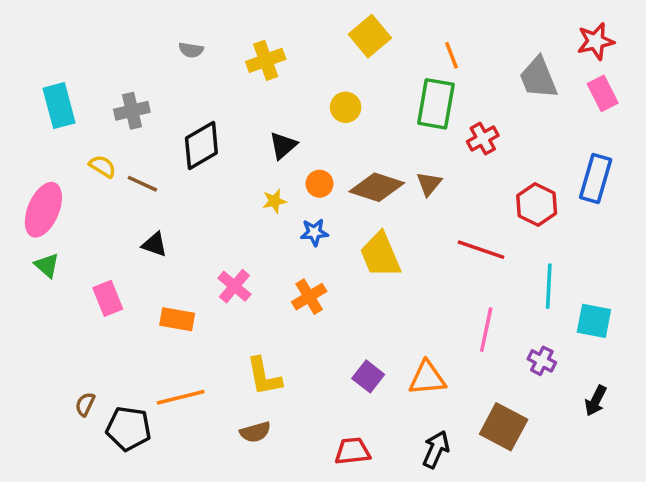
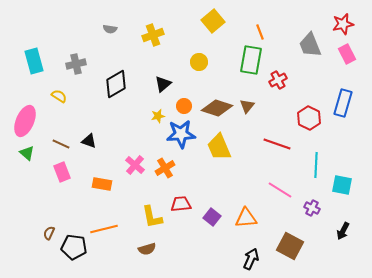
brown line: (142, 184) -> (61, 144), moved
blue star: (314, 232) -> (181, 134), size x1.8
orange cross: (309, 297) -> (165, 168), moved
pink line: (486, 330) -> (280, 190), turned -70
red trapezoid: (353, 451) -> (181, 204), moved

